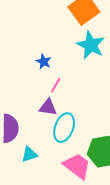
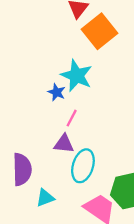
cyan star: (91, 45) -> (77, 76), moved

